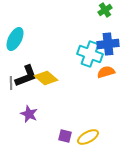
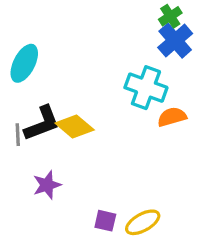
blue cross: (108, 44) -> (175, 41), moved, turned -35
purple star: (29, 114) -> (47, 185), turned 30

